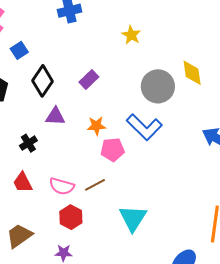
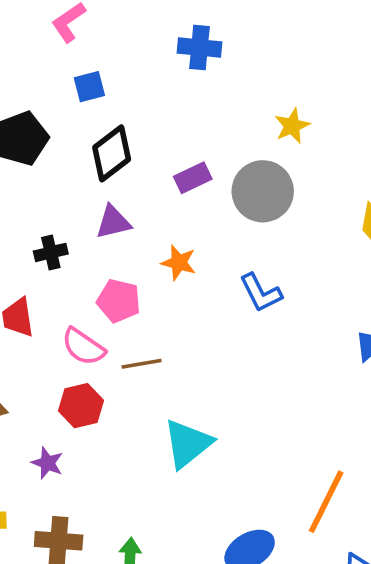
gray circle: (158, 86) -> (263, 191), moved
purple triangle: (55, 116) -> (113, 222), turned -35
blue L-shape: (144, 127) -> (261, 293), size x0.7
pink pentagon: (112, 150) -> (119, 301), moved

